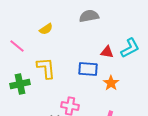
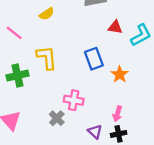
red triangle: (107, 52) -> (115, 27), moved
blue rectangle: (88, 69) -> (94, 59), turned 66

